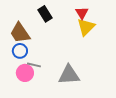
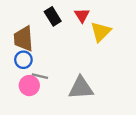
red triangle: (82, 13) -> (82, 15), moved
brown trapezoid: (20, 33) -> (23, 39), turned 30

